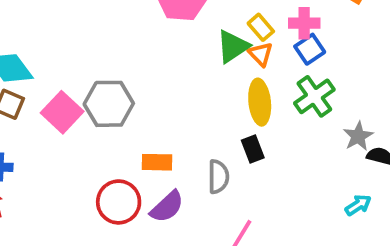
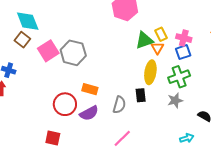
gray star: (358, 136) -> (175, 100), moved

